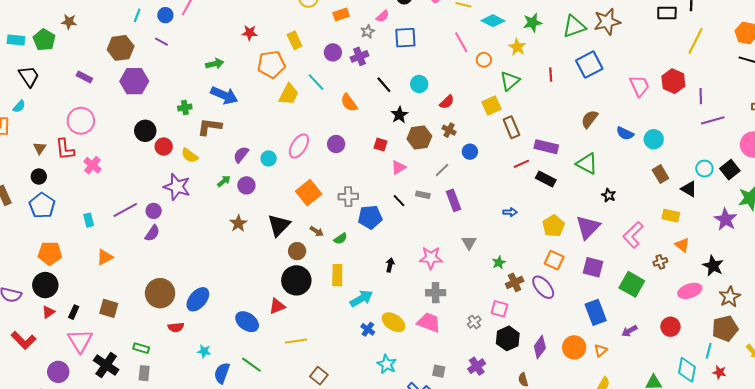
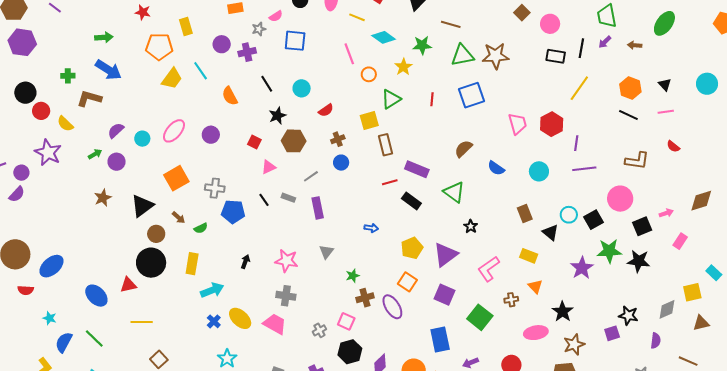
brown cross: (449, 130) -> (338, 139), moved, turned 32
cyan circle: (654, 139) -> (539, 171), moved

